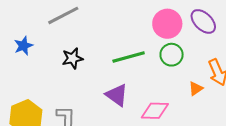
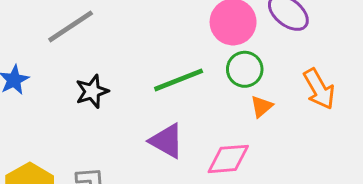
orange triangle: (196, 89) -> (261, 107), moved

